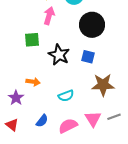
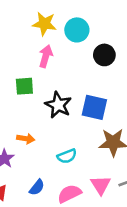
black circle: (92, 25) -> (104, 55), moved, size x0.7
blue square: (88, 57) -> (94, 107), size x1.5

